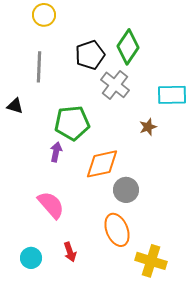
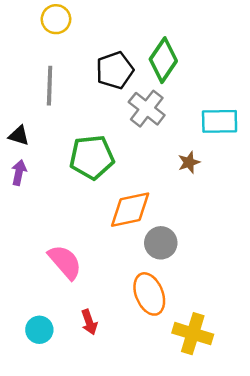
purple arrow: (56, 152) -> (19, 173), moved

